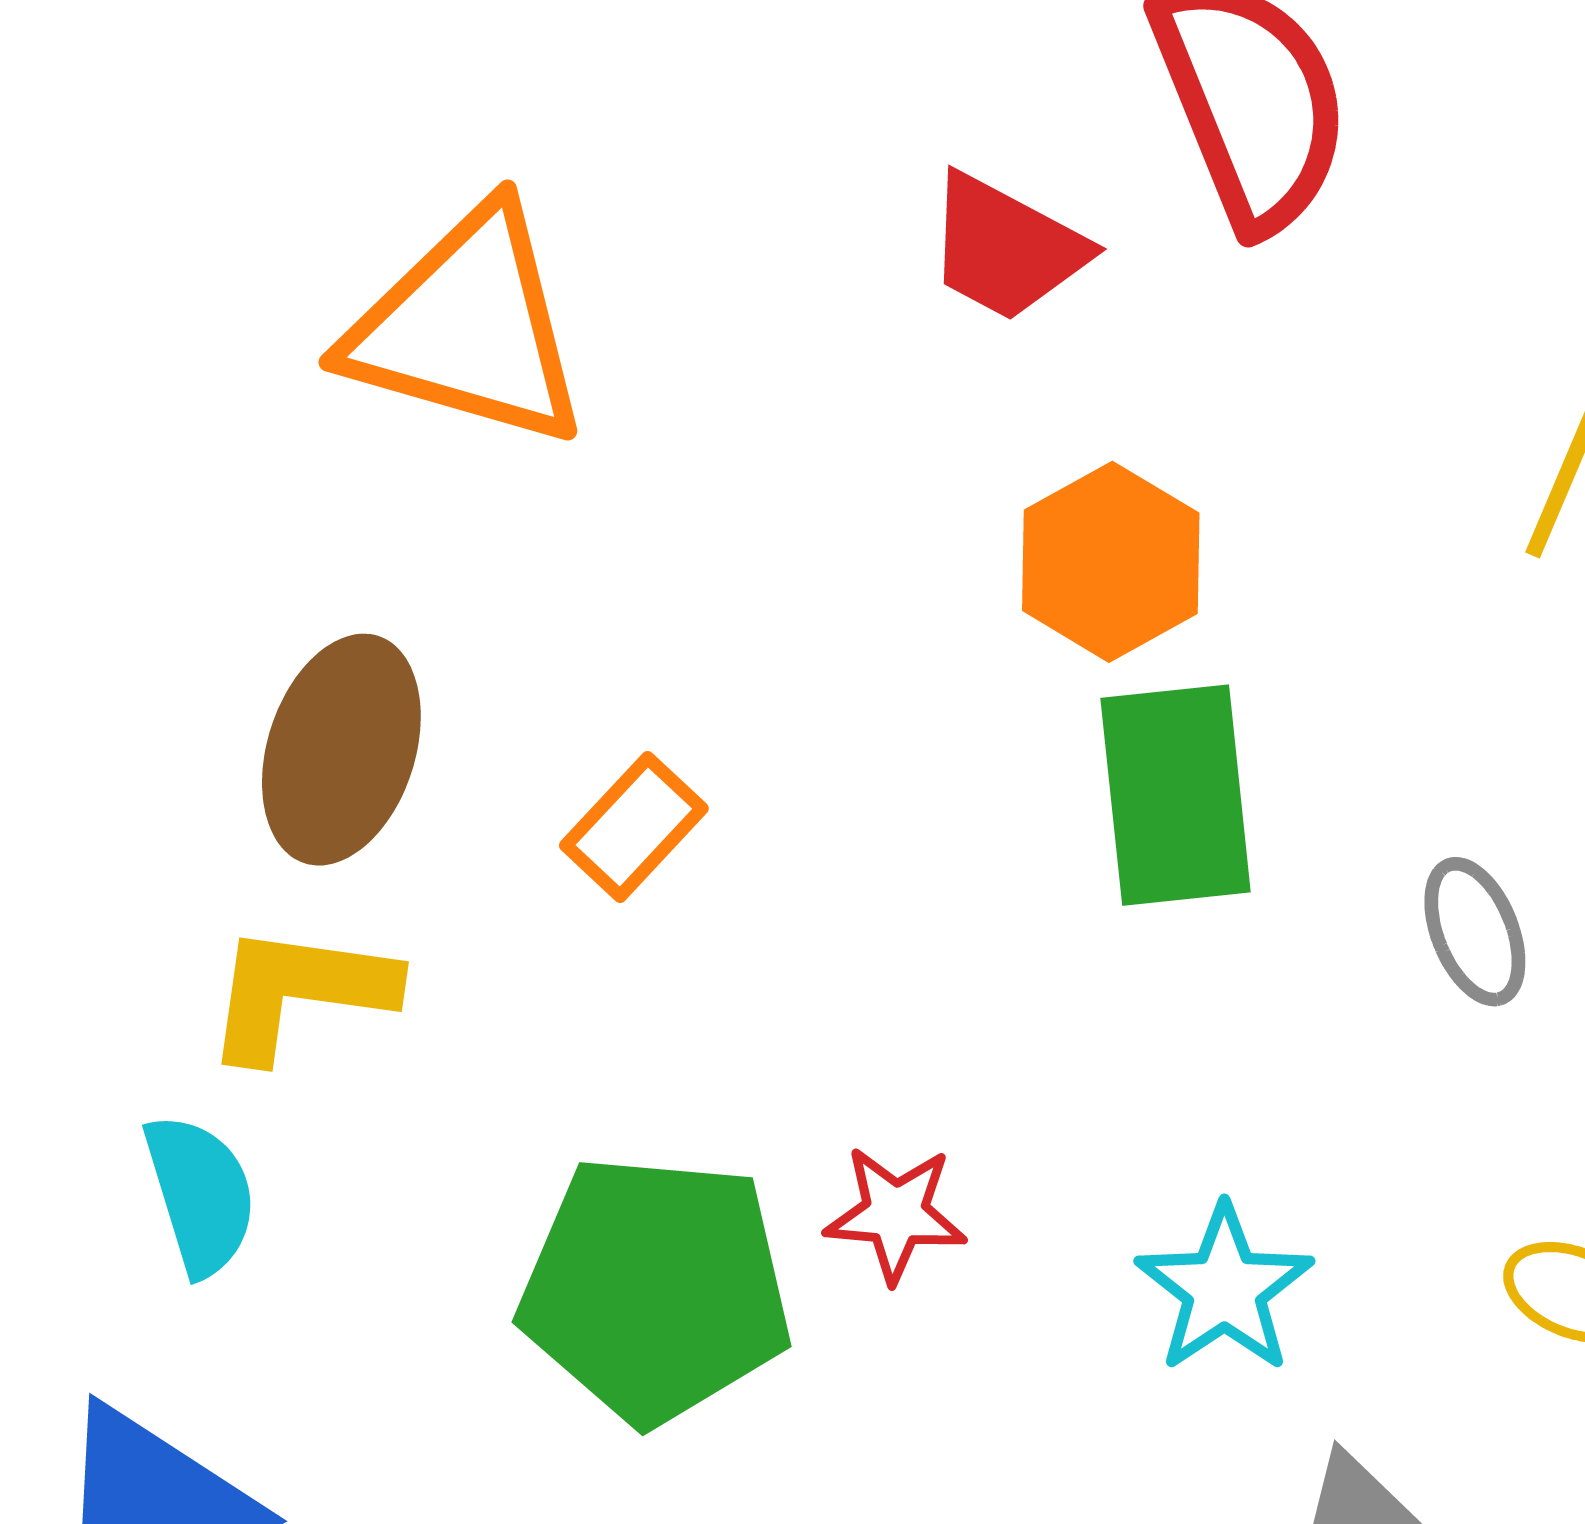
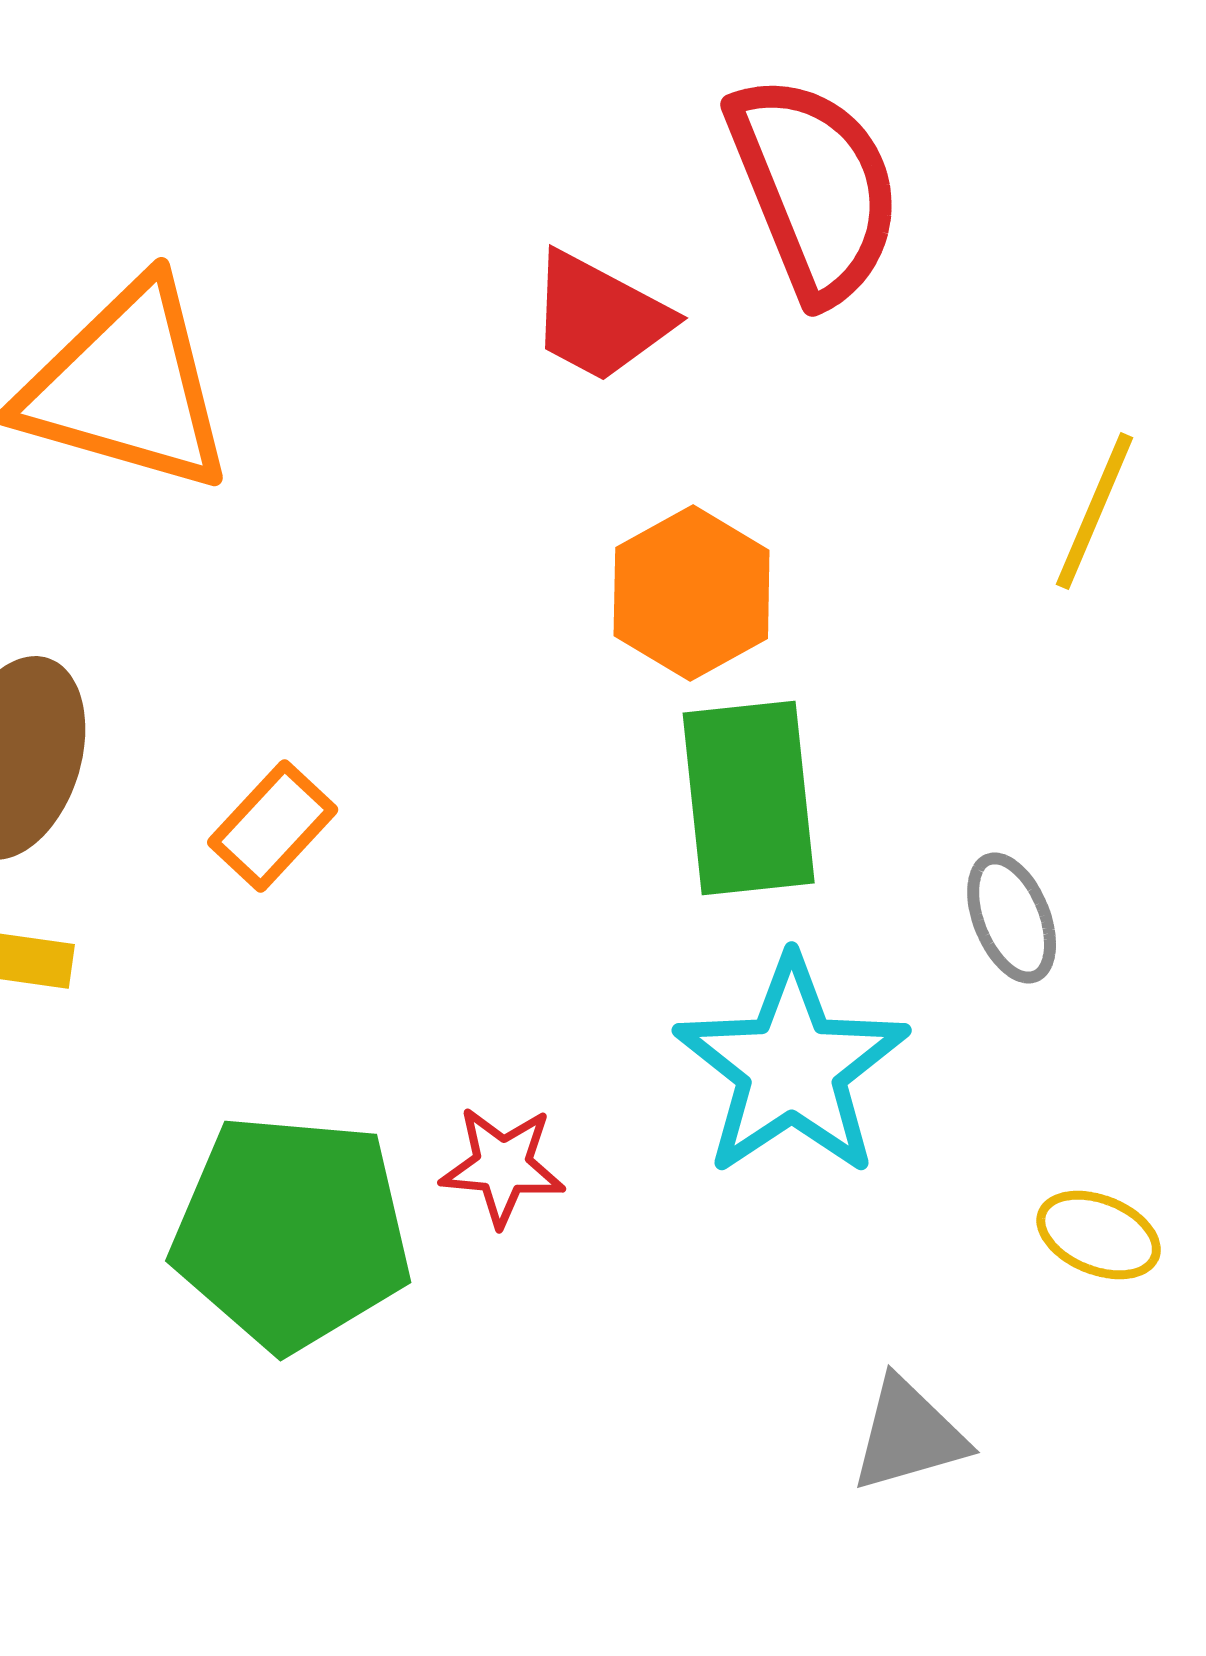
cyan star: (1224, 1289) -> (792, 1067), moved, size x1.5

